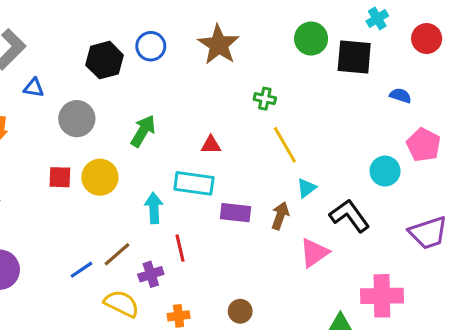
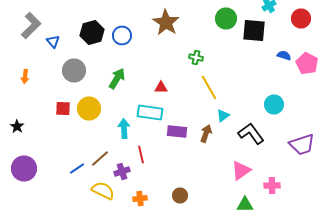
blue circle: (151, 46) -> (122, 36), moved
blue triangle: (34, 88) -> (53, 42), moved, turned 40
pink pentagon: (424, 145) -> (307, 64), moved
pink triangle: (314, 253) -> (241, 170), moved
pink cross: (382, 296) -> (272, 186), size x0.6

